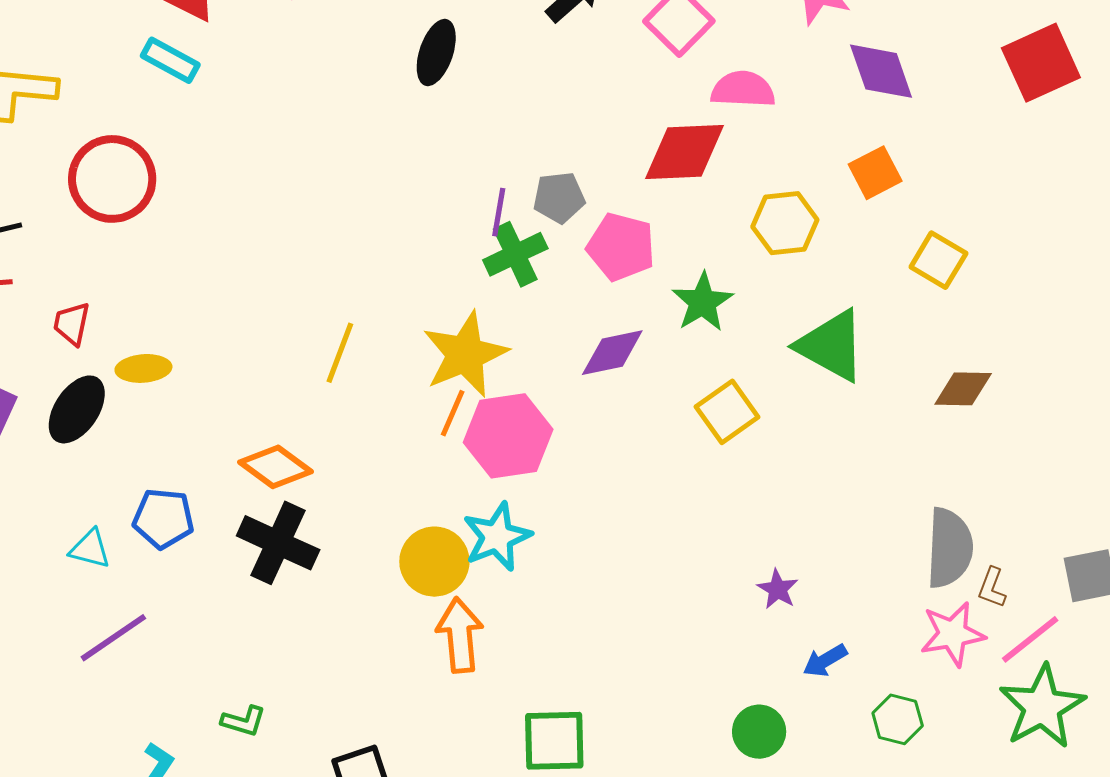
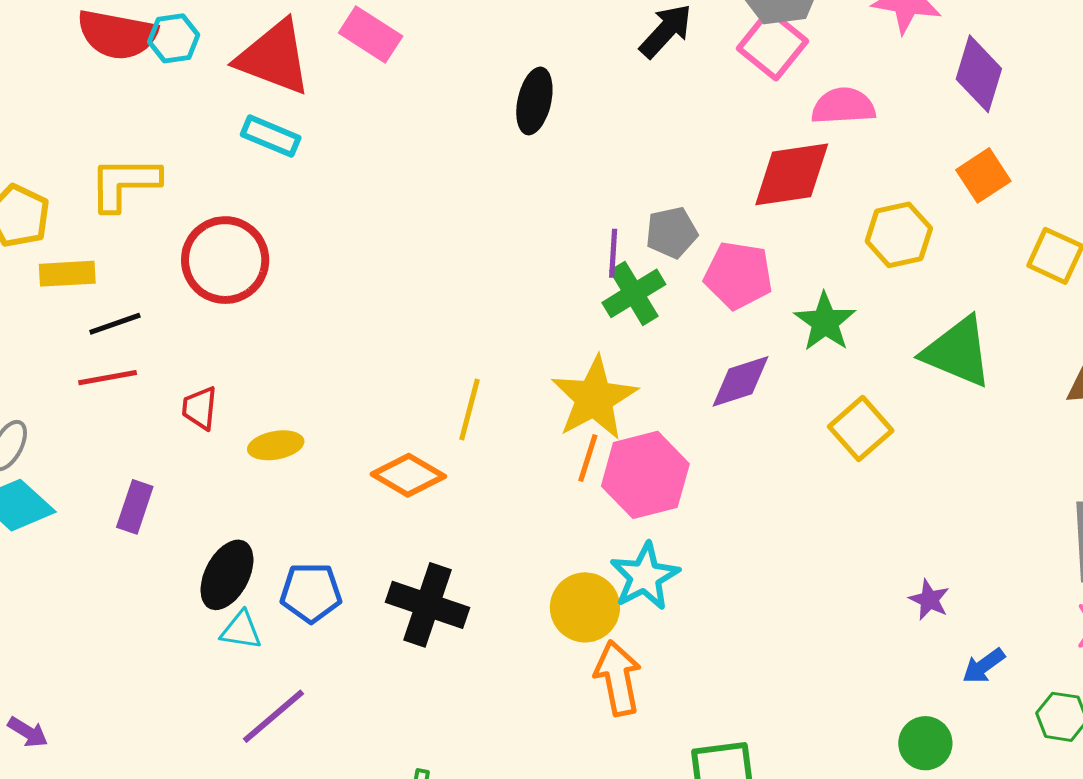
purple diamond: (881, 71) -> (979, 74), turned 42
black ellipse: (77, 409) -> (227, 575), moved
orange diamond: (276, 467) -> (408, 475), moved

